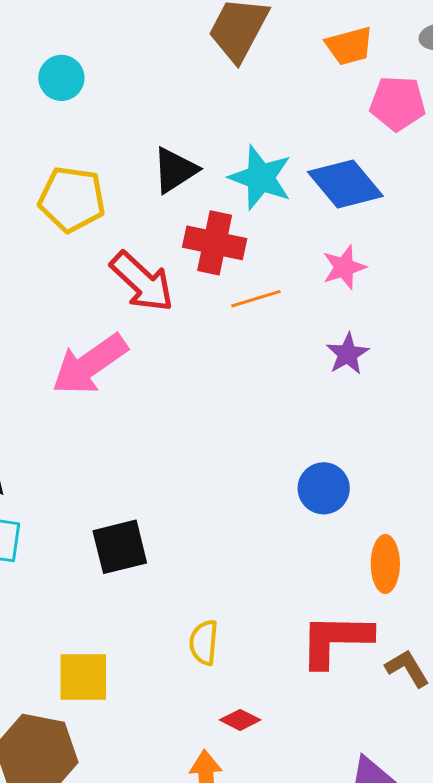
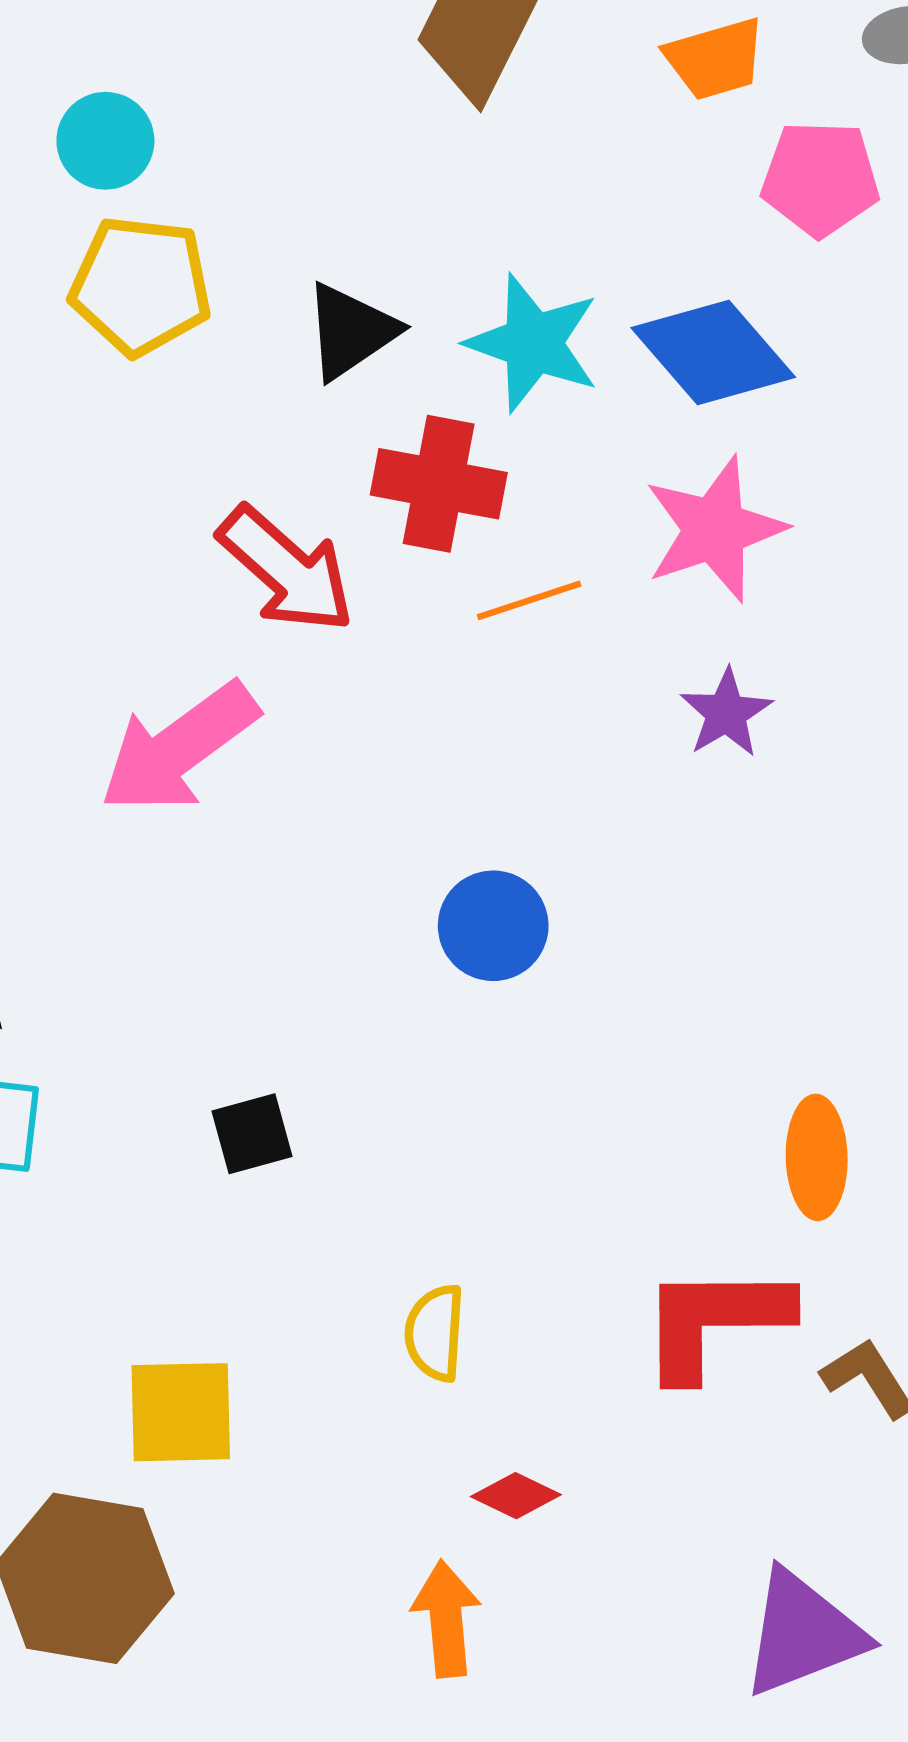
yellow pentagon: (72, 199) -> (141, 286), moved
pink star: (344, 267) -> (715, 529), size x1.5
blue circle: (324, 488) -> (493, 926), moved
black square: (120, 547) -> (252, 1134), size x0.7

